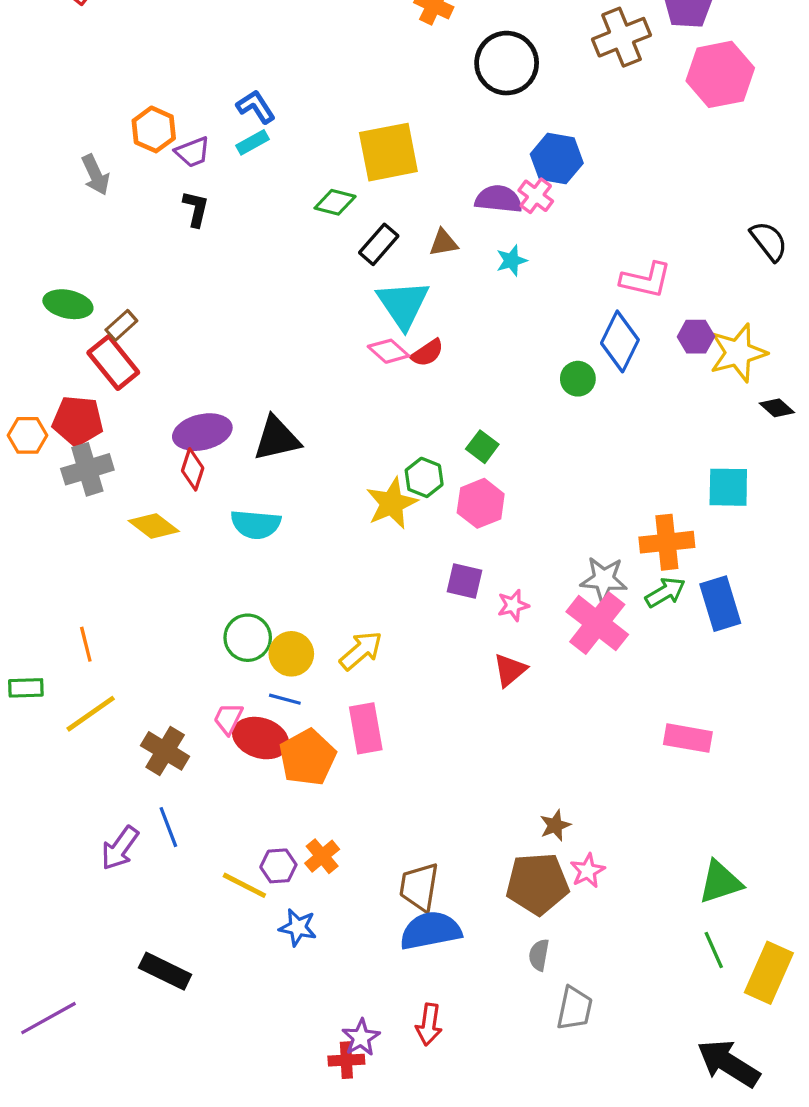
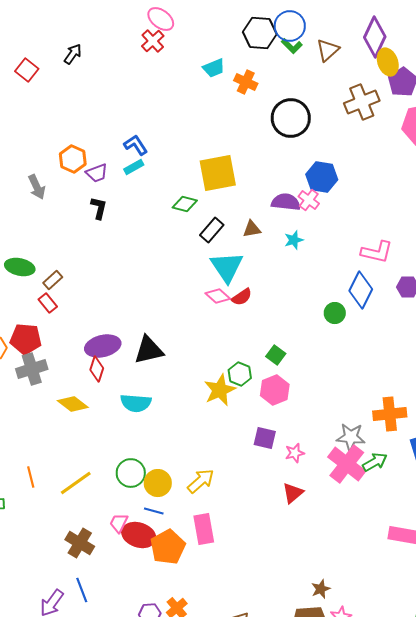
red rectangle: (113, 363) -> (48, 303), size x0.6
green arrow: (665, 592) -> (375, 462), moved
yellow line: (91, 714) -> (76, 483), moved

